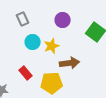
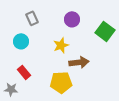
cyan circle: (33, 42) -> (21, 41), moved
red rectangle: (26, 73) -> (24, 72), moved

